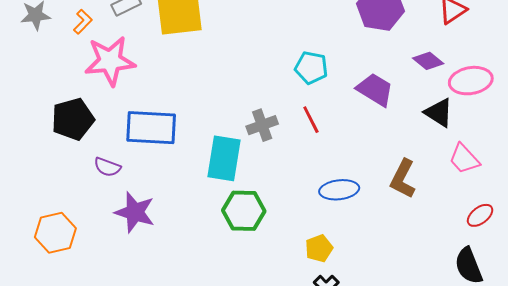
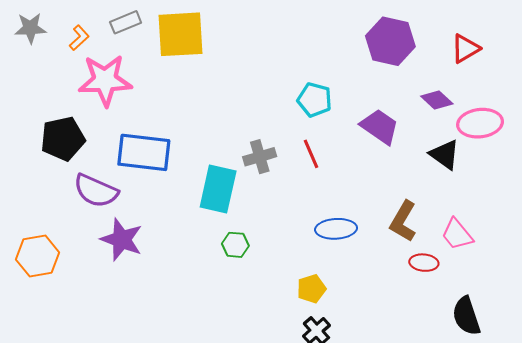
pink trapezoid: (464, 159) -> (457, 234), moved
purple semicircle: (107, 167) -> (96, 191), size x1.6
green hexagon: (244, 211) -> (235, 245), size x0.6
red ellipse: (480, 215) -> (424, 263), moved, turned 40

